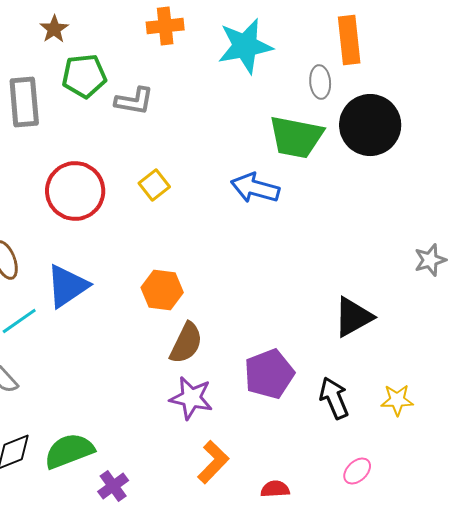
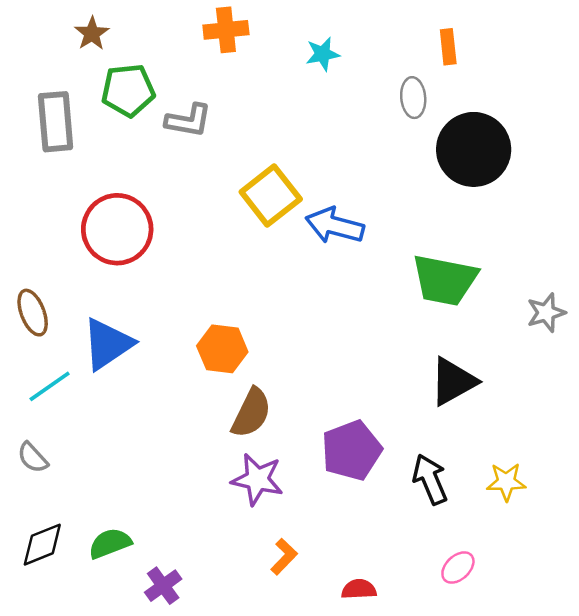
orange rectangle: (349, 40) -> (448, 47), size x0.6
cyan star: (245, 46) -> (323, 54), size x0.5
green trapezoid: (296, 137) -> (445, 280), moved
yellow square: (154, 185) -> (271, 195), moved, size x1.6
green semicircle: (69, 451) -> (110, 543), size x0.7
orange L-shape: (213, 462) -> (284, 557), size x0.7

